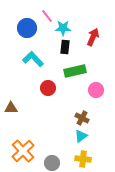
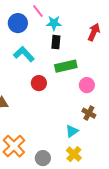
red arrow: (93, 37) -> (94, 32), moved
brown cross: (82, 118) -> (89, 113), moved
yellow cross: (83, 159) -> (74, 154), turned 35

